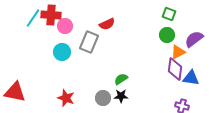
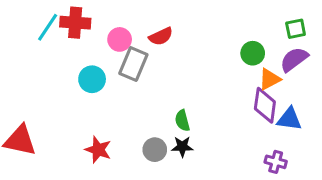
green square: (169, 14) -> (296, 29), moved, turned -32
pink circle: (65, 26) -> (120, 39), moved
green semicircle: (121, 79) -> (182, 121), turned -72

